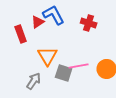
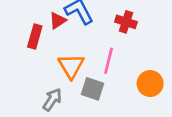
red rectangle: (21, 34) -> (35, 37), turned 36
pink line: (79, 66) -> (109, 61), moved, turned -66

